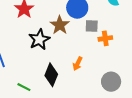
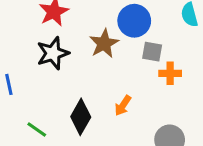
black star: (39, 39) -> (53, 53), moved

